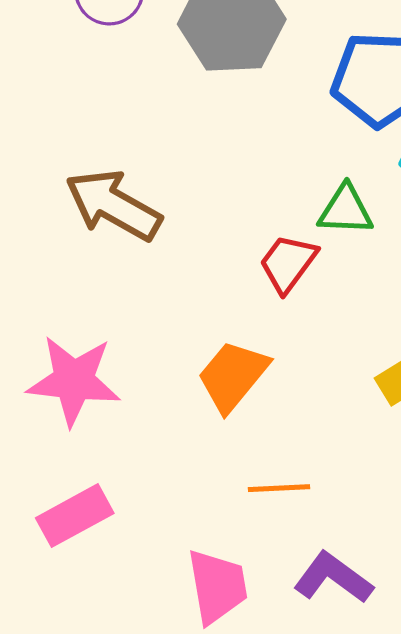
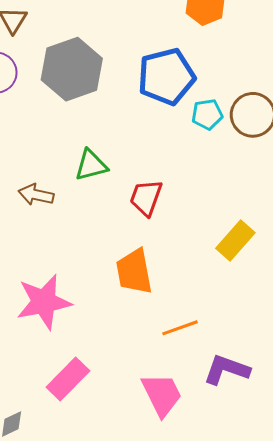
brown arrow: (113, 205) -> (36, 195), size x0.6
green triangle: (345, 210) -> (91, 165), moved
orange trapezoid: (233, 376) -> (134, 272), turned -33

